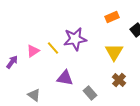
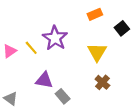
purple star: (75, 39) -> (55, 38), turned -30
gray rectangle: (90, 93) -> (63, 96), moved

